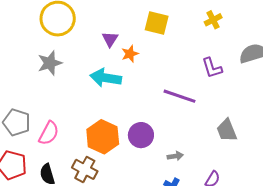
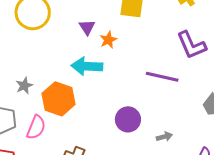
gray star: (50, 63) -> (24, 86), moved, size x0.7
purple L-shape: (212, 68) -> (191, 45), size x1.4
orange hexagon: (103, 137) -> (59, 99), moved

